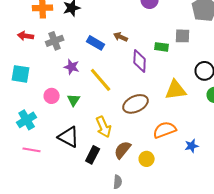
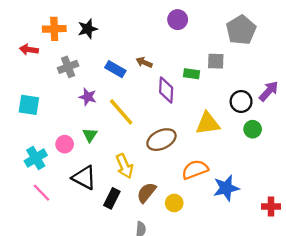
red arrow: (26, 36) -> (29, 50), moved
pink circle: (52, 96) -> (65, 144), moved
blue star: (192, 146) -> (226, 188), size x1.6
pink line: (32, 150) -> (42, 193), turned 36

